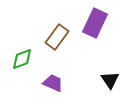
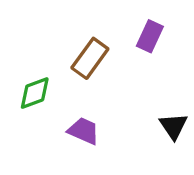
purple rectangle: (95, 23) -> (150, 36), size x0.7

